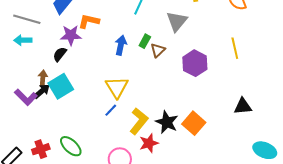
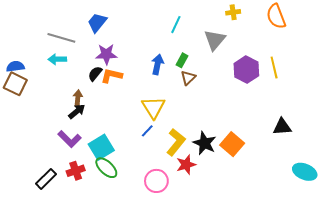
orange L-shape: (89, 21) -> (111, 76), moved
brown triangle: (158, 50) -> (188, 78), moved
purple hexagon: (195, 63) -> (246, 70), moved
cyan square: (61, 86) -> (101, 147), moved
purple L-shape: (26, 97) -> (70, 139), moved

